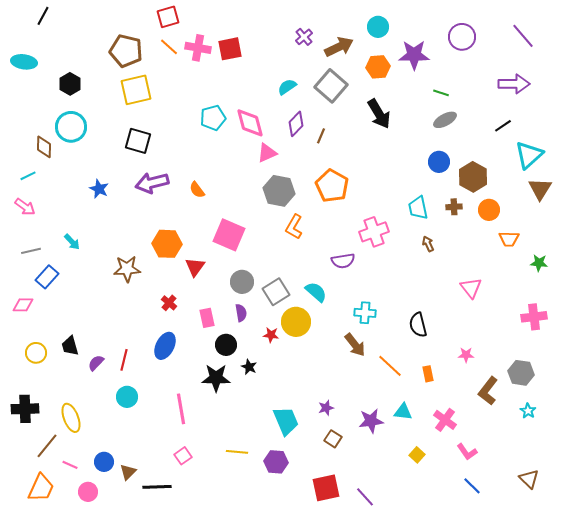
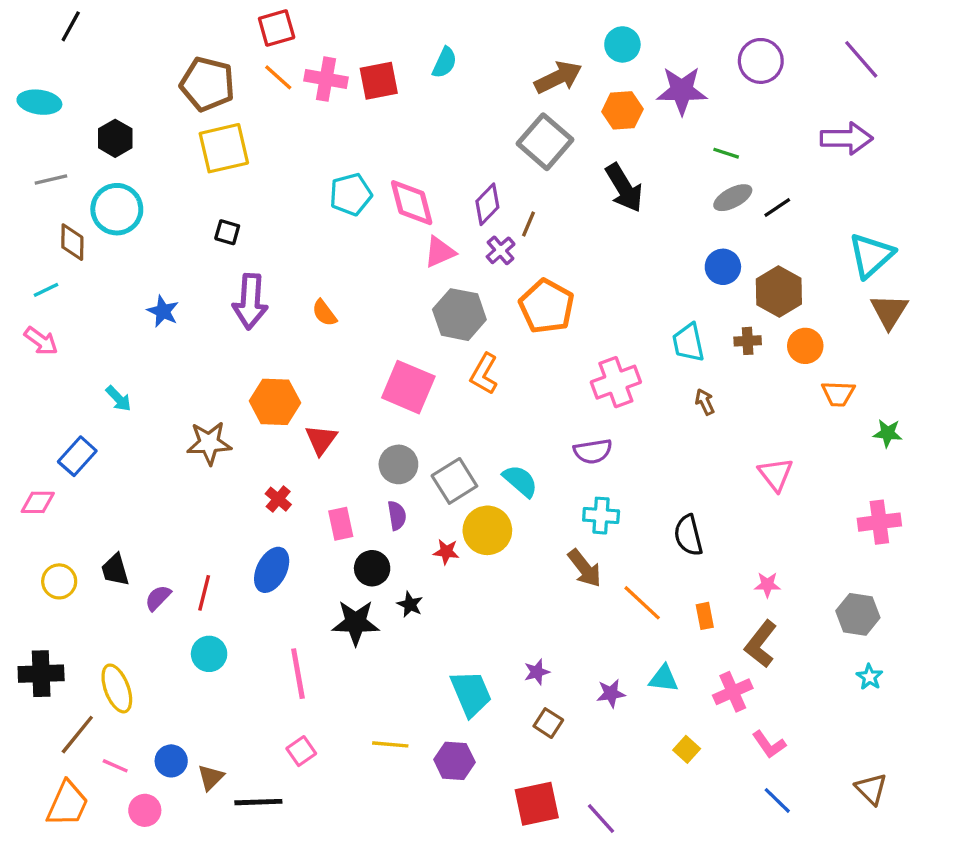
purple cross: (304, 37) -> (501, 250), moved
cyan semicircle: (287, 87) -> (445, 63), moved, turned 150
black line: (503, 126) -> (777, 208), moved
black square: (138, 141) -> (227, 232), size x0.6
purple arrow: (152, 183) -> (250, 301), turned -72
pink square: (229, 235) -> (408, 387), moved
gray line: (31, 251) -> (51, 180), moved
purple semicircle: (343, 261) -> (593, 451), moved
brown L-shape: (488, 391) -> (761, 644), moved
pink cross: (445, 420) -> (733, 692), turned 30
purple star: (371, 421) -> (611, 693), size x0.7

